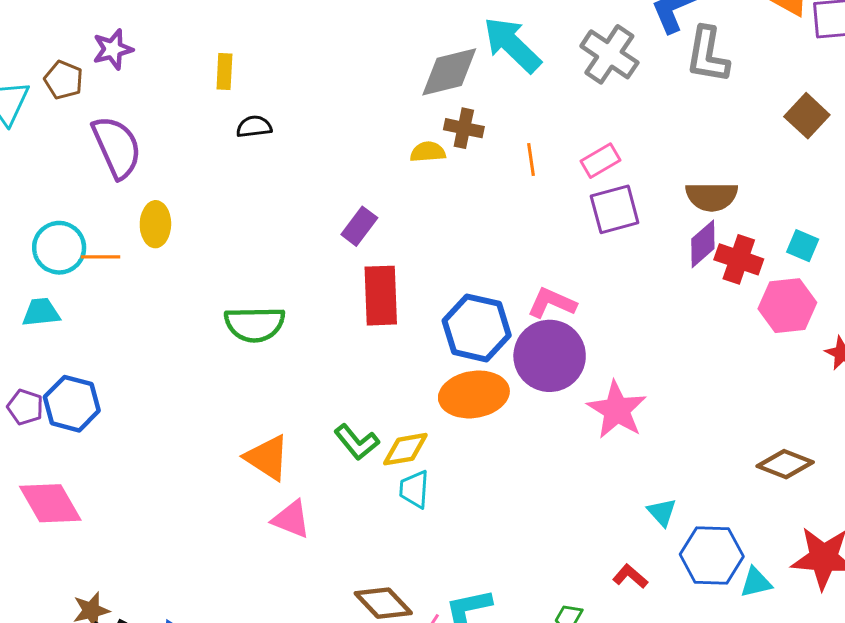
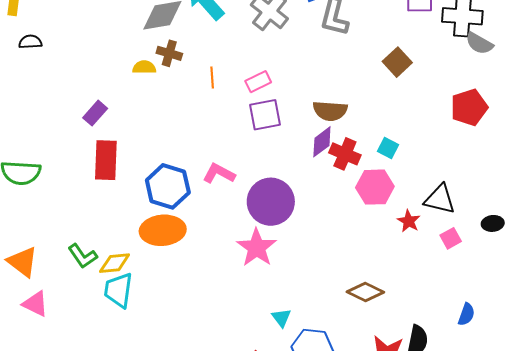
purple circle: (550, 356) -> (271, 202), moved
cyan trapezoid: (414, 489) -> (118, 290), size x1.4

